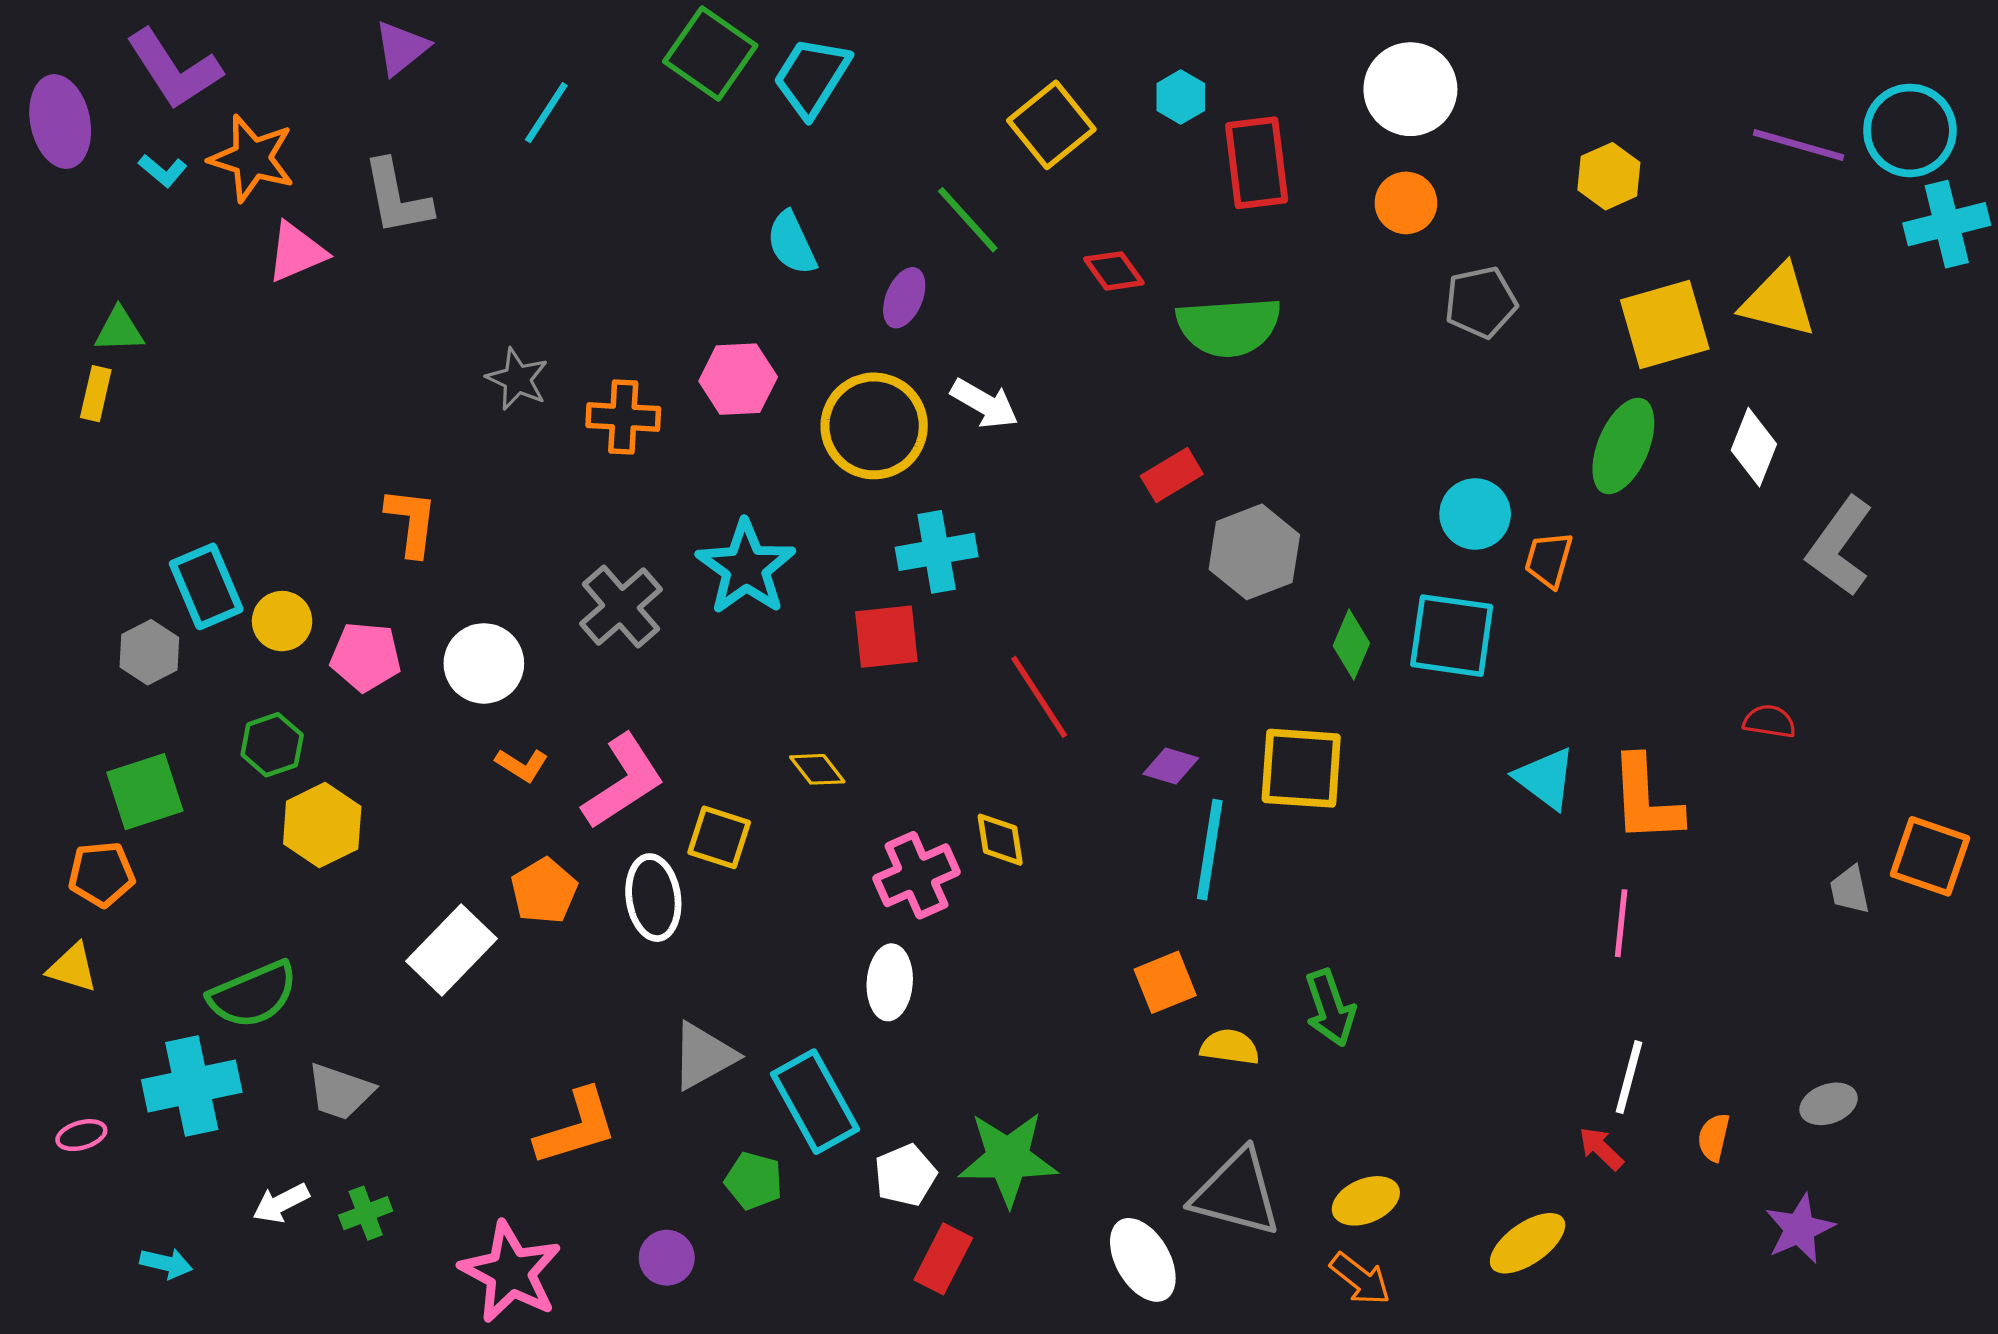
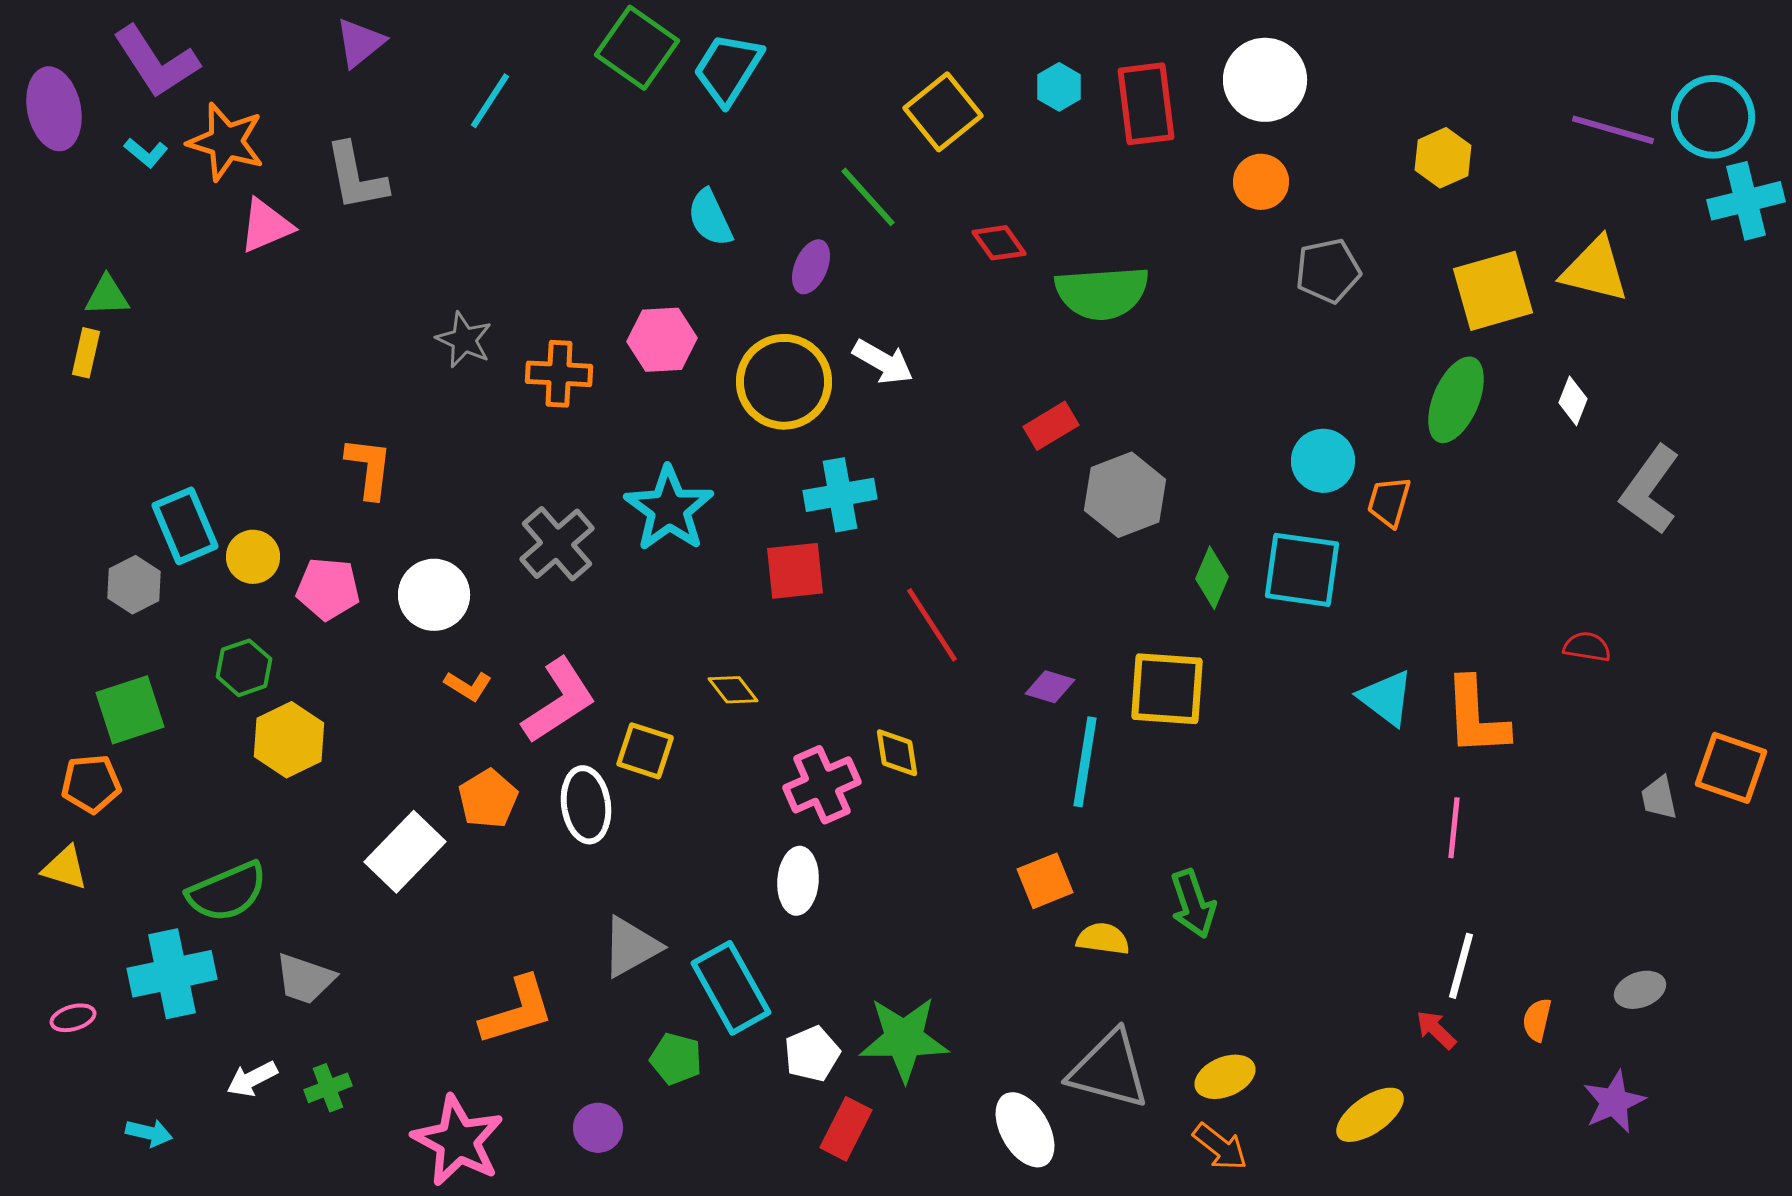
red rectangle: (1257, 163) -> (1146, 104), moved
white diamond: (1754, 447) -> (1573, 401), size x0.7

